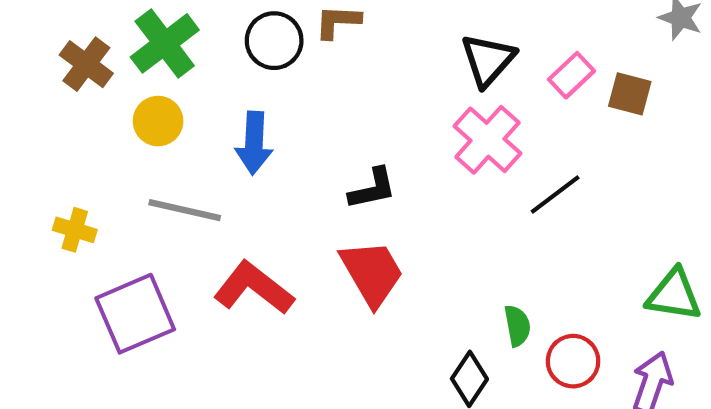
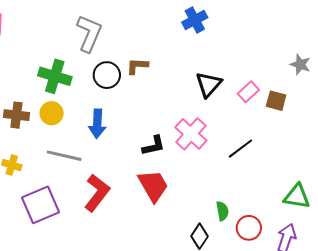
green cross: (165, 43) -> (55, 76), turned -36
brown cross: (86, 64) -> (16, 115), moved, turned -30
pink cross: (487, 140) -> (191, 134), moved
red L-shape: (254, 288) -> (97, 193), turned 90

